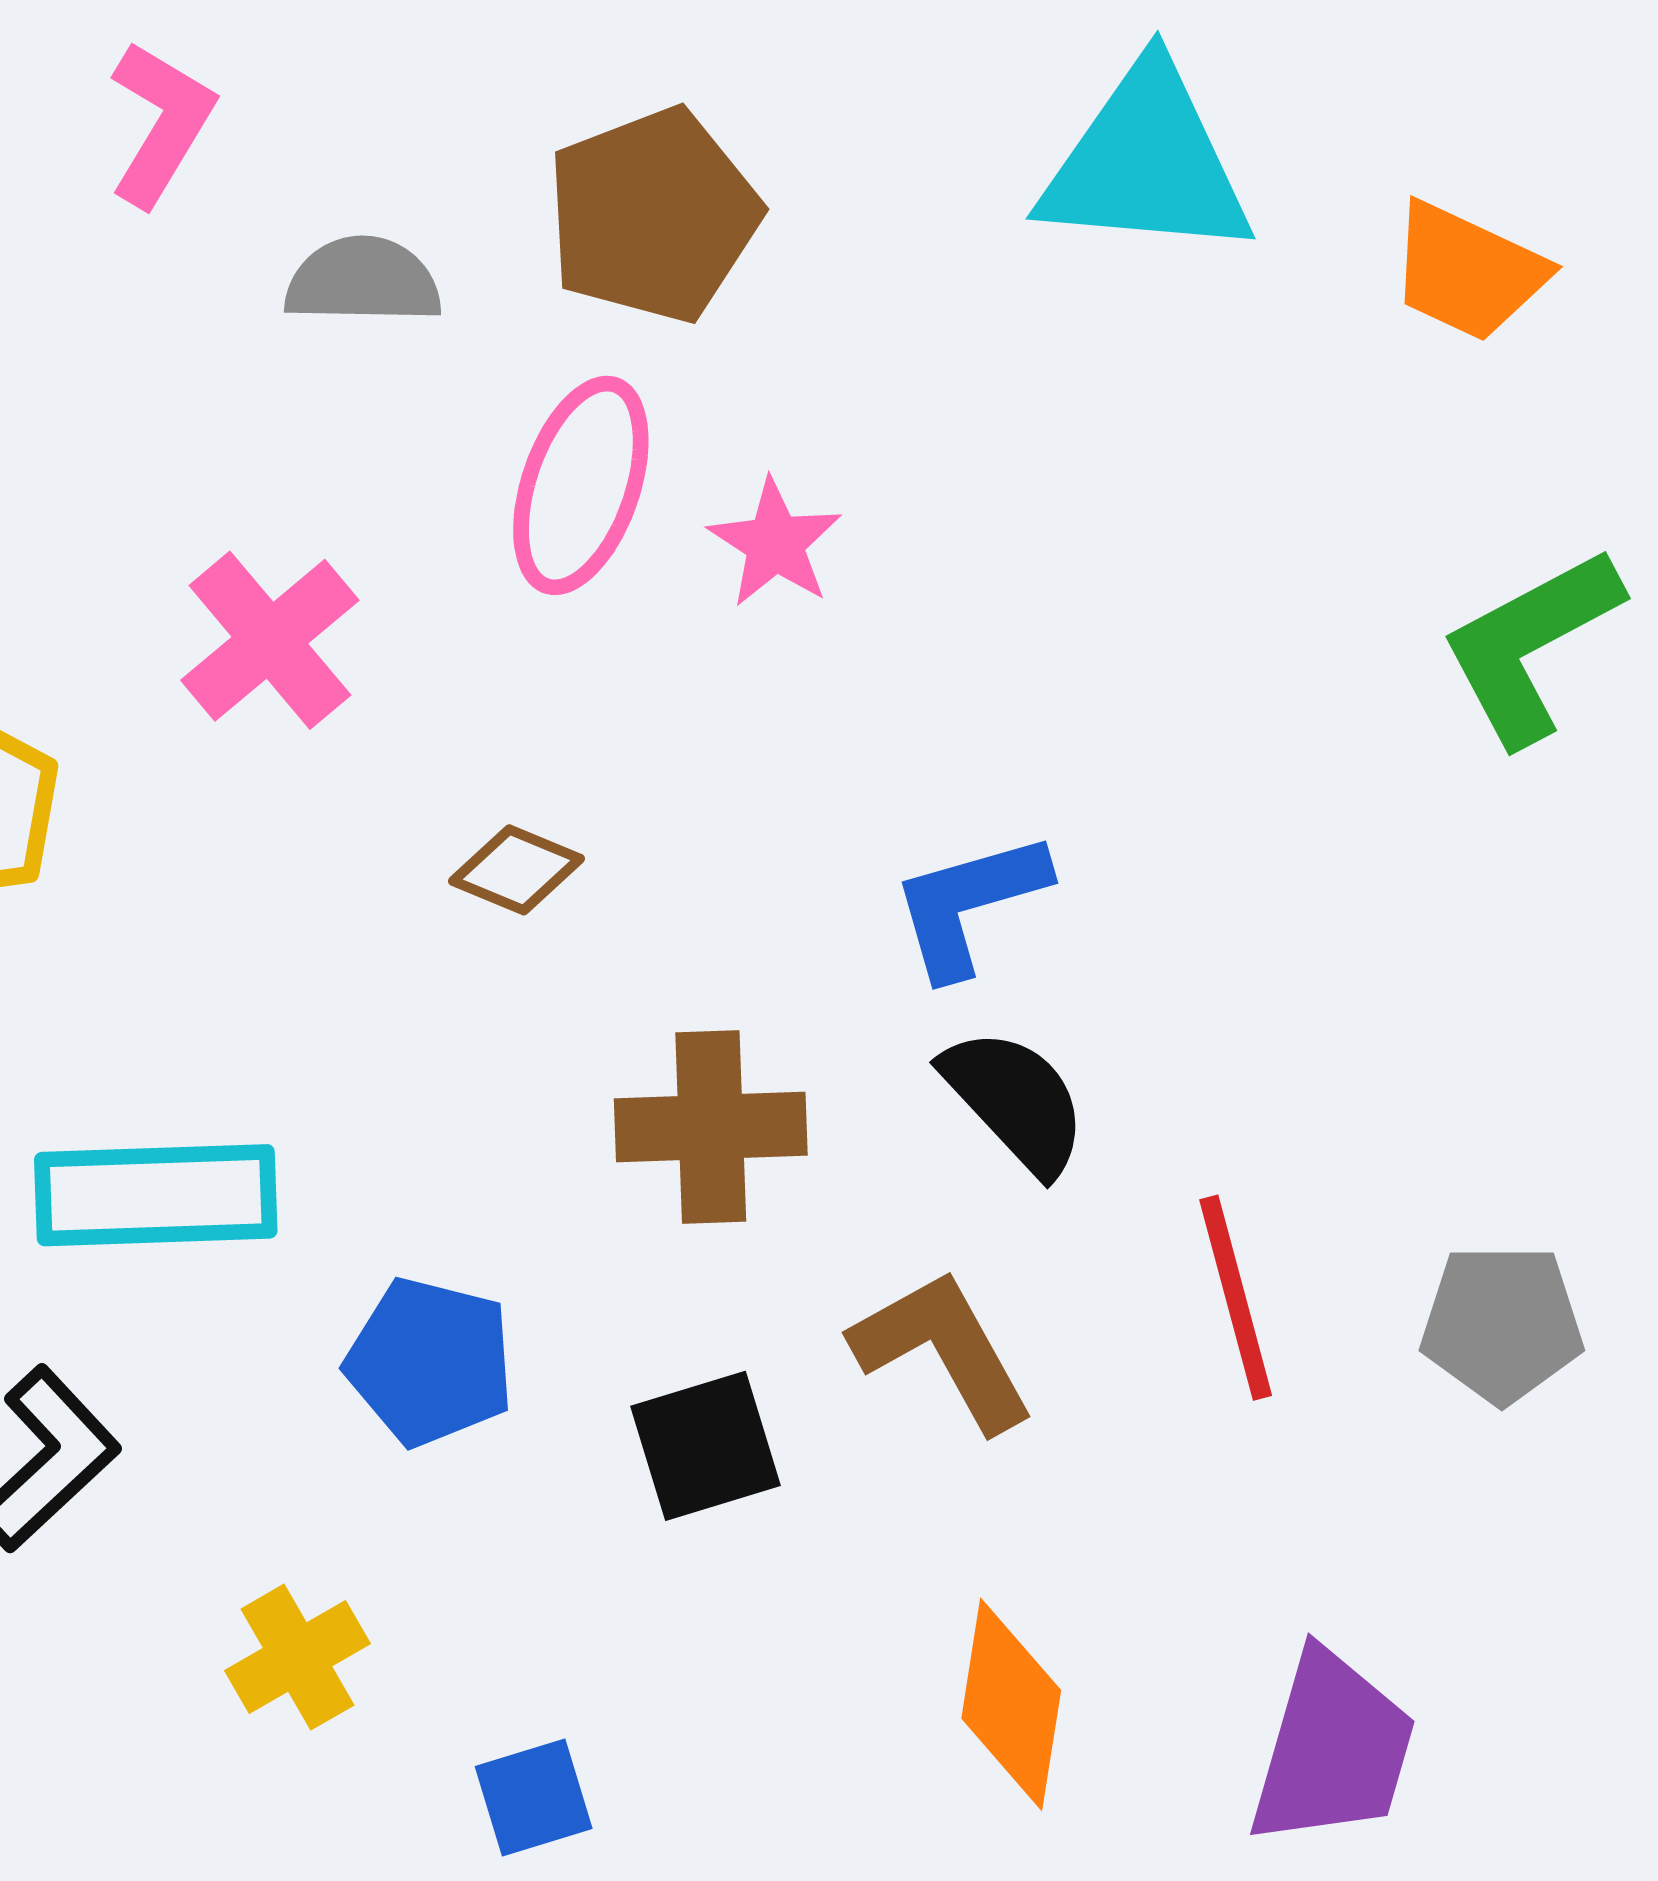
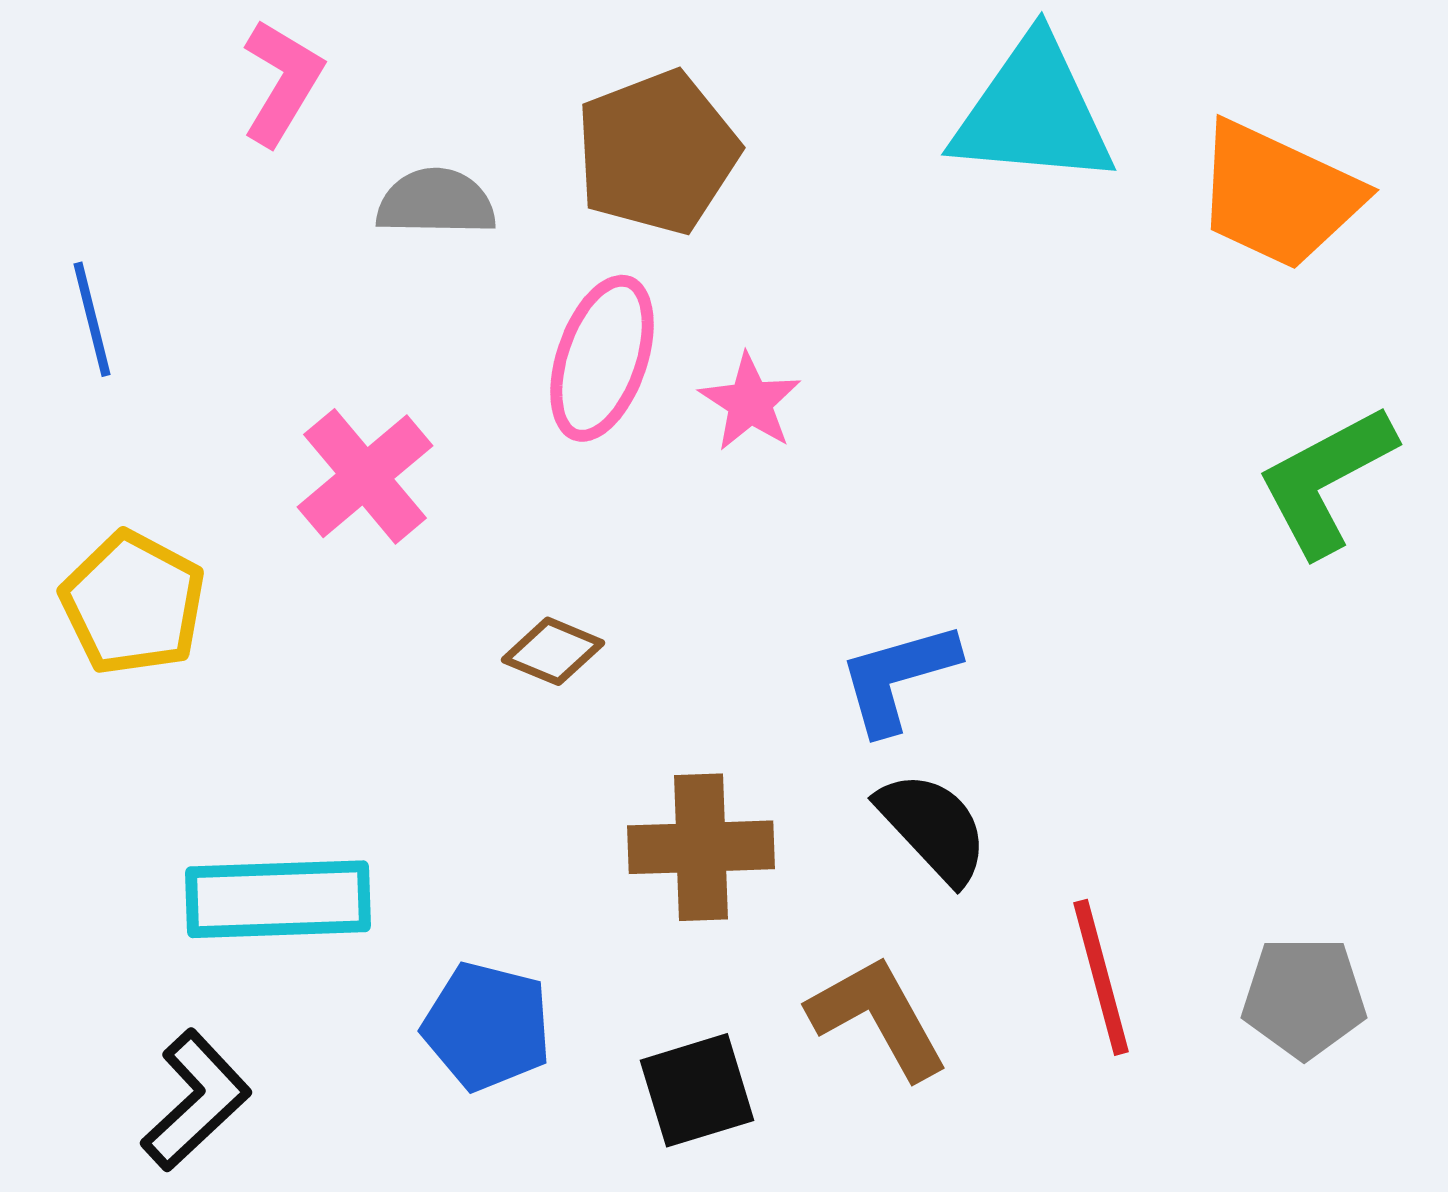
orange trapezoid: (1468, 272) -> (1278, 195), size x1.4

